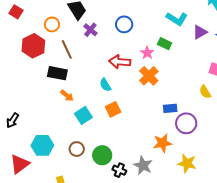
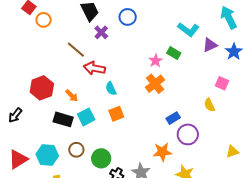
orange circle: (52, 24) -> (44, 20), moved
blue circle: (124, 24) -> (128, 17), moved
red hexagon: (33, 46) -> (42, 88), moved
brown line: (67, 49) -> (76, 50), turned -30
red arrow: (120, 62) -> (94, 68), moved
black rectangle: (57, 73) -> (63, 119), moved
blue rectangle: (170, 108) -> (173, 118), turned -32
cyan hexagon: (42, 145) -> (47, 155), moved

